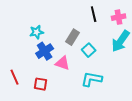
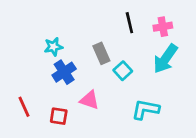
gray rectangle: (73, 37) -> (101, 53), turned -56
pink triangle: (63, 63) -> (89, 100), moved
cyan L-shape: (92, 79) -> (145, 109), moved

